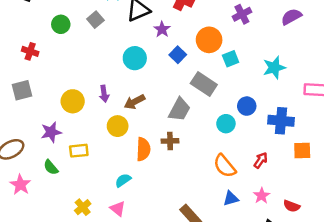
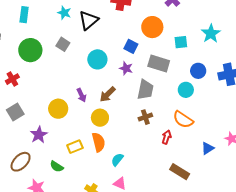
gray square: (95, 20) -> (63, 44), moved
green circle: (61, 24) -> (30, 50), size x1.5
purple star: (162, 29) -> (126, 68), moved
red cross: (30, 51) -> (12, 79), turned -32
cyan square: (231, 59) -> (181, 42), moved, turned 32
purple star: (51, 132) -> (39, 135), moved
orange semicircle: (143, 149) -> (99, 142), moved
red arrow: (261, 160) -> (167, 137), moved
orange semicircle: (225, 166) -> (183, 120), moved

